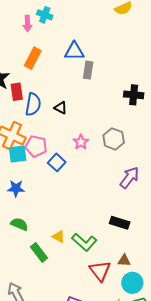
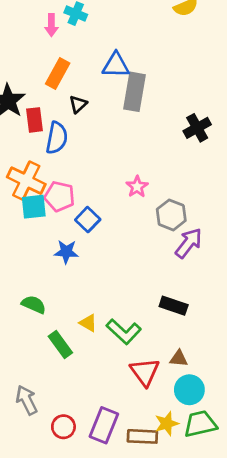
gray rectangle: (88, 70) -> (134, 92), size x1.5
black cross: (134, 95) -> (197, 128), turned -36
black triangle: (61, 108) -> (78, 104), moved, turned 48
gray hexagon: (114, 139) -> (171, 215), moved
pink star: (81, 142) -> (137, 187), moved
blue star: (16, 188) -> (66, 252), moved

